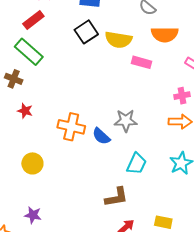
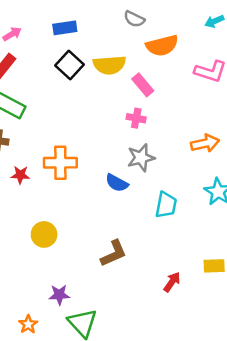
pink rectangle: (141, 62) -> (143, 85), turned 48
pink cross: (182, 96) -> (136, 118), moved, turned 35
orange cross: (71, 127) -> (60, 163), moved
brown L-shape: (116, 197) -> (114, 253), moved

